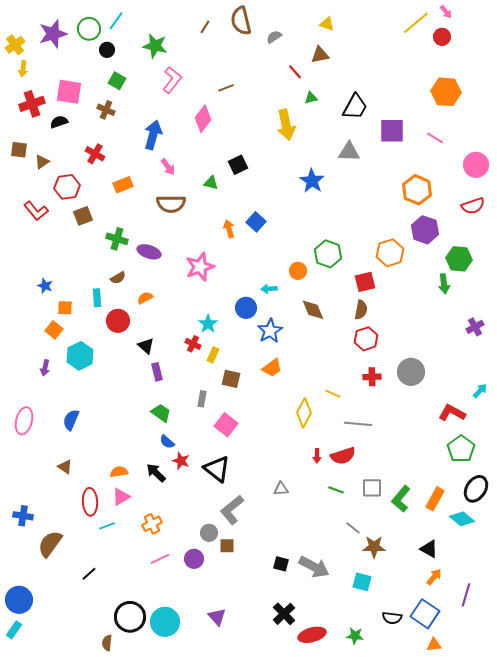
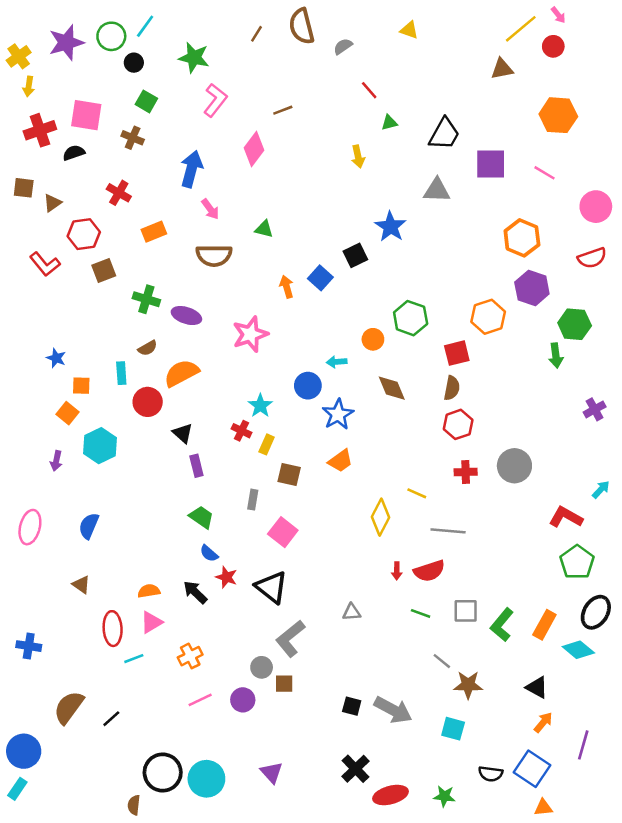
brown triangle: (320, 55) -> (502, 69), moved
yellow arrow: (286, 125) -> (358, 157), size x0.6
black square: (238, 165) -> (355, 255), moved
orange semicircle: (145, 298) -> (181, 373), size x1.8
brown semicircle: (50, 544) -> (69, 707), moved

